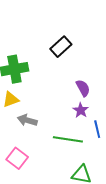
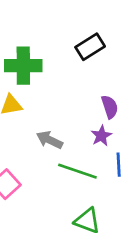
gray arrow: (27, 120) -> (50, 140), moved

